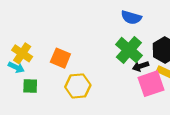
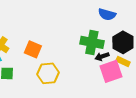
blue semicircle: (131, 17) -> (107, 14), moved
green cross: (129, 50) -> (92, 42), turned -30

